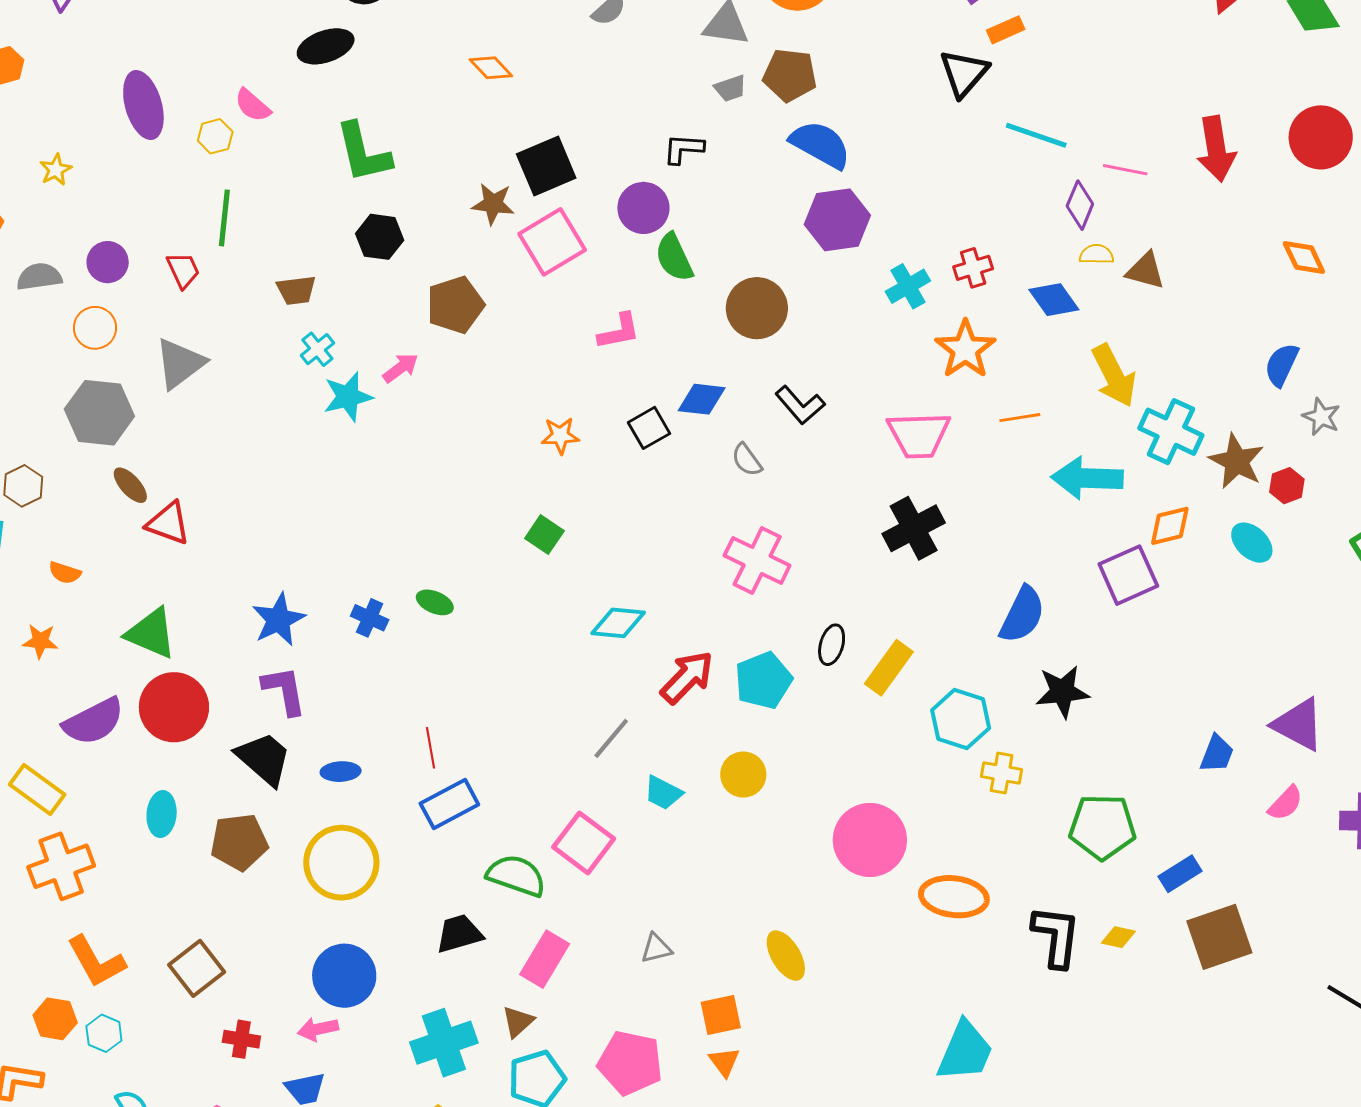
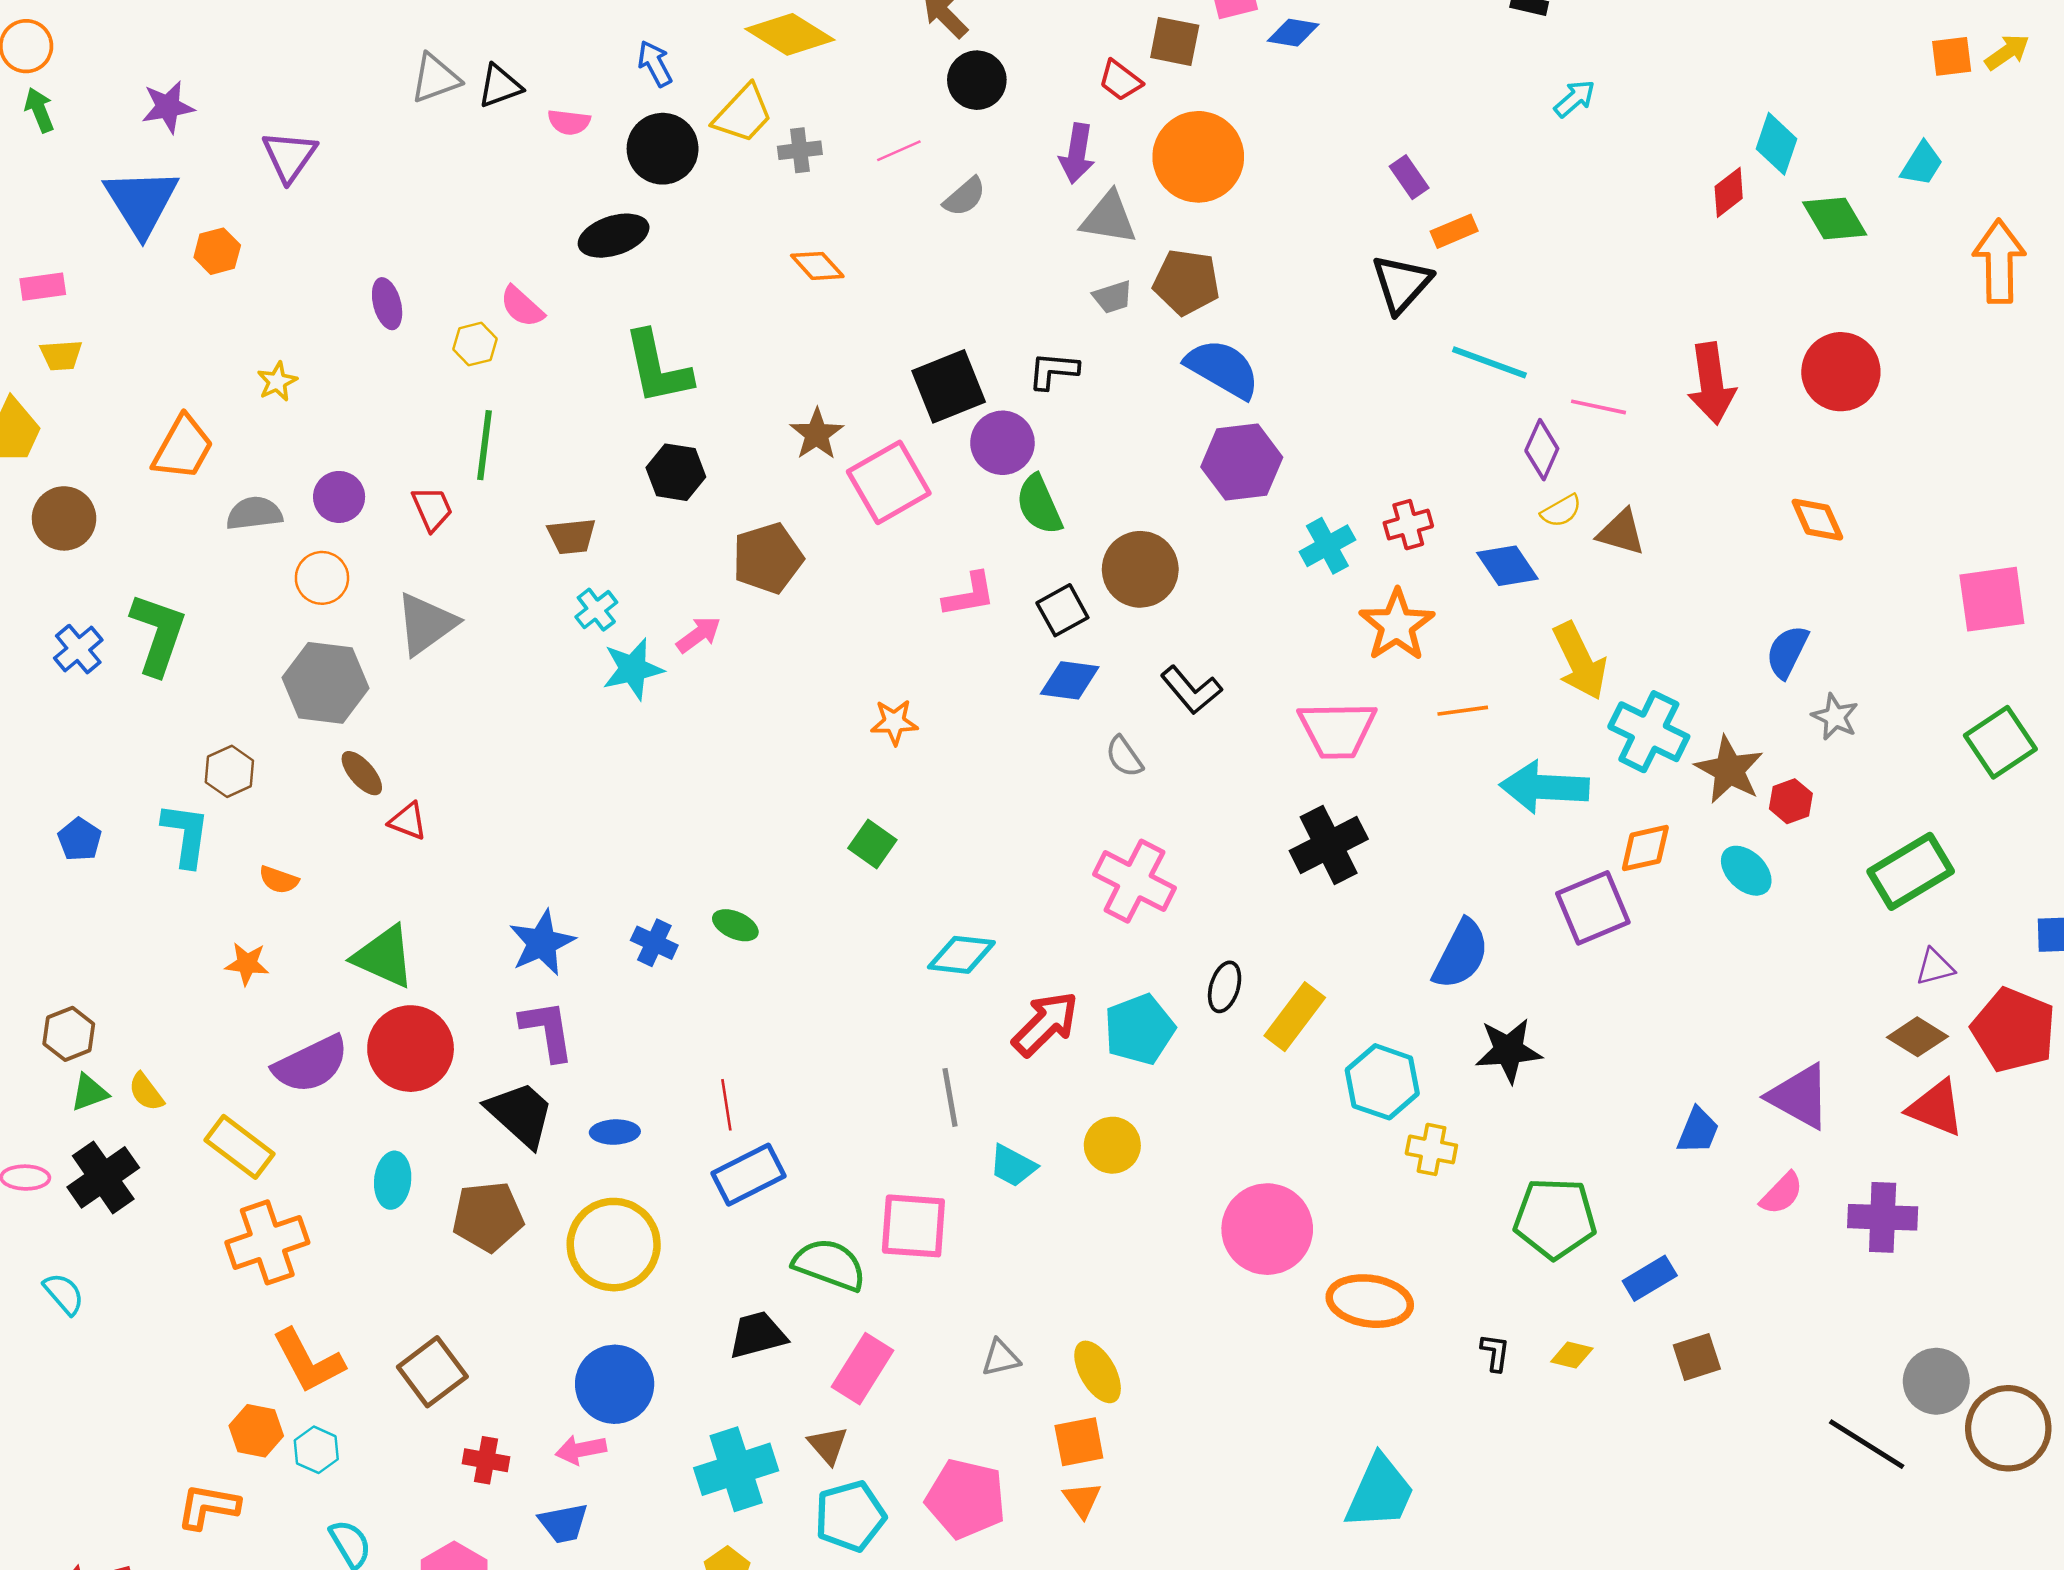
purple ellipse: (143, 105) -> (387, 304), size x0.6
black square: (546, 166) -> (949, 386), moved
brown star: (493, 204) -> (817, 434), turned 30
yellow semicircle: (1097, 254) -> (1561, 511), turned 148
black square: (649, 428) -> (1062, 610), moved
red triangle: (168, 523) -> (408, 821), size x0.7
gray line: (611, 738) -> (950, 1097), turned -51
pink square: (584, 843) -> (913, 1226), turned -34
black L-shape: (1056, 936) -> (1495, 1353), size x0.5
brown square: (1219, 937) -> (1697, 1357), size x0.6
yellow ellipse: (786, 956) -> (1098, 1372), moved
brown triangle: (518, 1022) -> (828, 1445), turned -30

